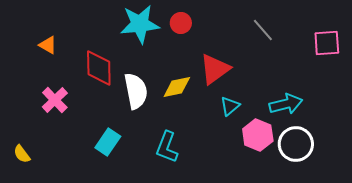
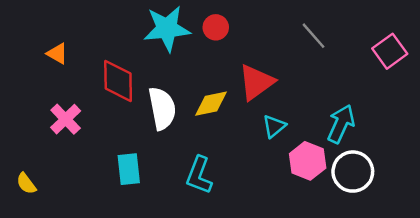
pink square: (327, 43) -> (390, 51), turned -32
cyan arrow: (286, 104) -> (341, 124), turned -52
cyan rectangle: (108, 142) -> (129, 169), turned -40

